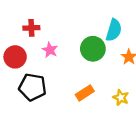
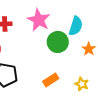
pink star: (50, 50) -> (39, 20), moved, size x1.6

